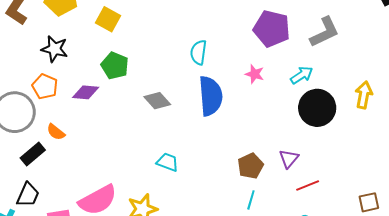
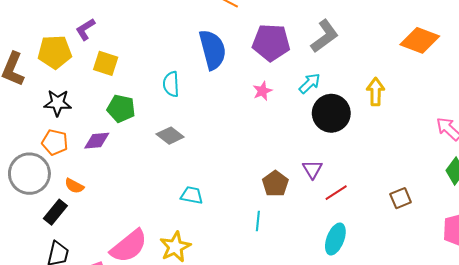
cyan semicircle: (199, 52) -> (171, 84), moved
pink star: (255, 74) -> (262, 91), turned -30
blue semicircle: (211, 96) -> (213, 50), moved
cyan line: (251, 200) -> (258, 221), moved

